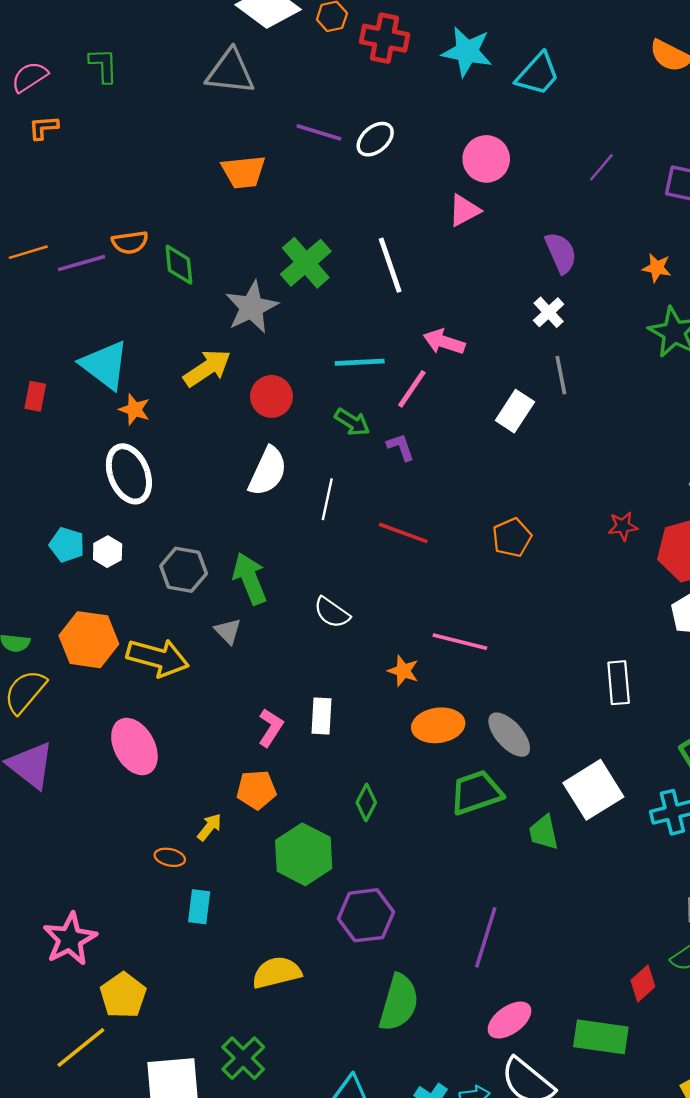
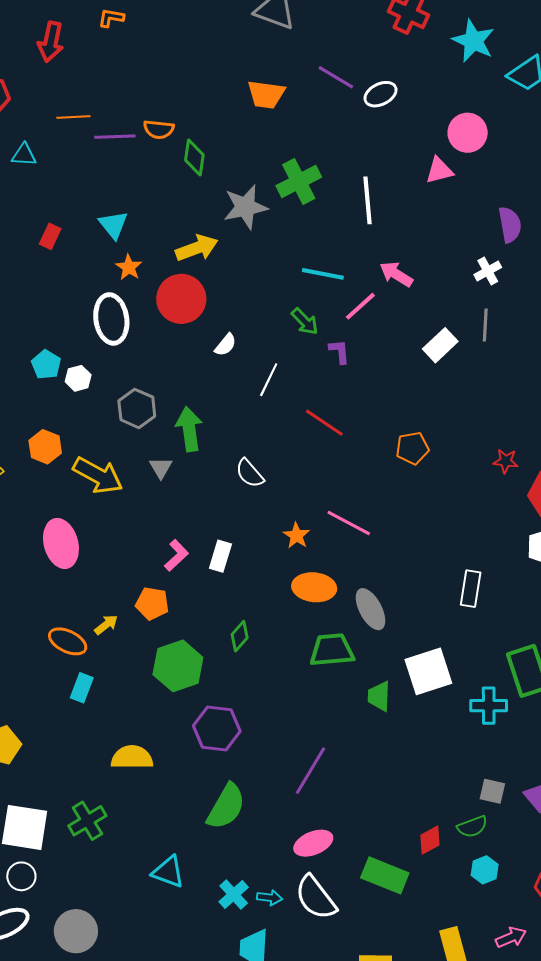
cyan triangle: (105, 365) -> (113, 225), size x0.7
red circle: (272, 396) -> (181, 299), moved, size x1.4
white semicircle: (268, 471) -> (226, 345), size x0.6
orange hexagon: (89, 640) -> (45, 447), size x0.7
orange ellipse: (170, 857) -> (68, 641), size x1.5

